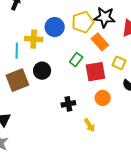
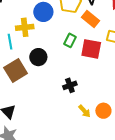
red square: (95, 72) -> (91, 49), turned 30
orange circle: (103, 98) -> (103, 111), moved
yellow arrow: (89, 125) -> (84, 111), moved

